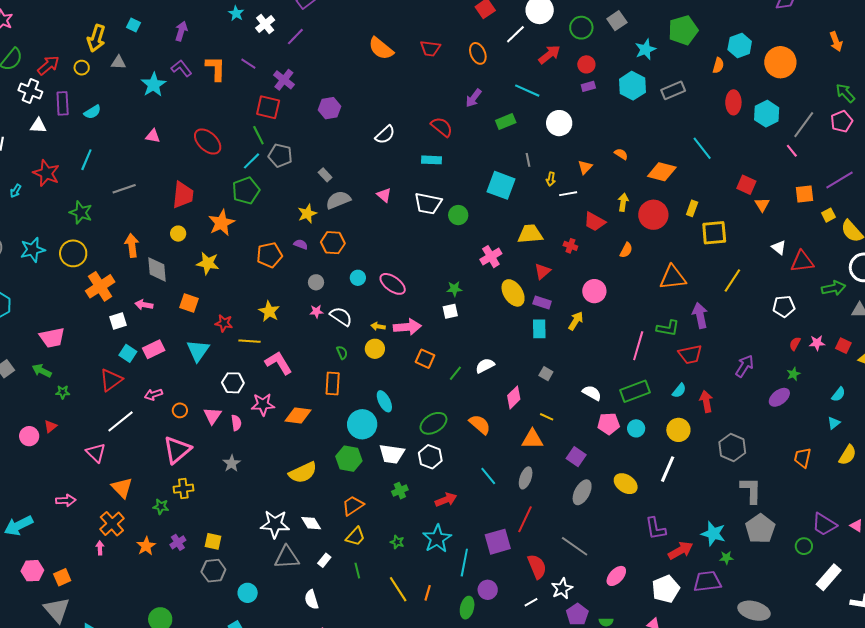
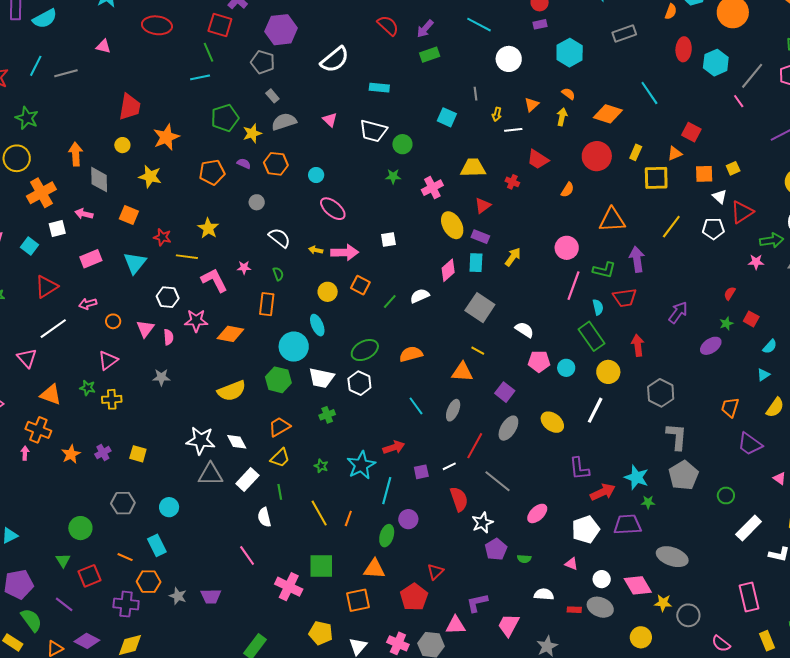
cyan hexagon: (632, 86) -> (570, 53), moved
purple hexagon: (330, 108) -> (281, 30), size x1.4
cyan semicircle: (92, 112) -> (45, 19), size x1.4
green rectangle: (506, 122) -> (430, 55), moved
red semicircle: (442, 127) -> (388, 25), moved
white semicircle: (385, 135) -> (335, 60), size x1.4
red ellipse: (208, 142) -> (157, 25), moved, turned -40
gray pentagon: (280, 156) -> (263, 62), moved
cyan line: (251, 161) -> (200, 77), turned 30
cyan square: (501, 185) -> (447, 117), size x0.7
gray line: (124, 189) -> (66, 73), moved
green pentagon: (246, 191) -> (225, 118), moved
orange square: (805, 194) -> (704, 174), moved
yellow arrow: (623, 202) -> (562, 117), moved
orange triangle: (762, 205) -> (675, 153), moved, turned 35
yellow square: (828, 215) -> (733, 168), moved
red triangle: (802, 262) -> (742, 212), turned -30
cyan circle: (358, 278) -> (316, 175), moved
green star: (454, 289) -> (393, 176), moved
pink circle: (594, 291) -> (567, 248), moved
white pentagon: (784, 306) -> (713, 229), moved
pink star: (316, 311) -> (244, 268), moved
pink star: (817, 343) -> (756, 262), moved
red square: (843, 346) -> (751, 319), moved
yellow circle: (375, 349) -> (328, 292), moved
cyan square: (128, 353) -> (30, 246), moved
gray square: (546, 374) -> (480, 308), size x2.0
green rectangle: (635, 391) -> (592, 336), moved, turned 72
cyan semicircle: (679, 391) -> (598, 307), moved, turned -56
pink diamond: (514, 397) -> (448, 270), moved
orange semicircle: (480, 424) -> (411, 354), turned -60
pink triangle: (177, 450) -> (108, 360), size x0.7
gray star: (232, 463) -> (161, 377), turned 30
orange triangle: (122, 488) -> (51, 395), turned -30
red arrow: (446, 500) -> (394, 447), moved
green star: (161, 507) -> (88, 388), moved
red line: (525, 519) -> (475, 446), moved
orange cross: (112, 524) -> (38, 430), turned -30
purple trapezoid: (824, 524) -> (750, 444), moved
purple square: (498, 542) -> (421, 472), size x0.6
white rectangle: (324, 560) -> (247, 480), size x1.6
gray hexagon: (213, 571) -> (123, 503), moved
white semicircle: (311, 600) -> (264, 517), moved
white line: (531, 602) -> (449, 466), moved

